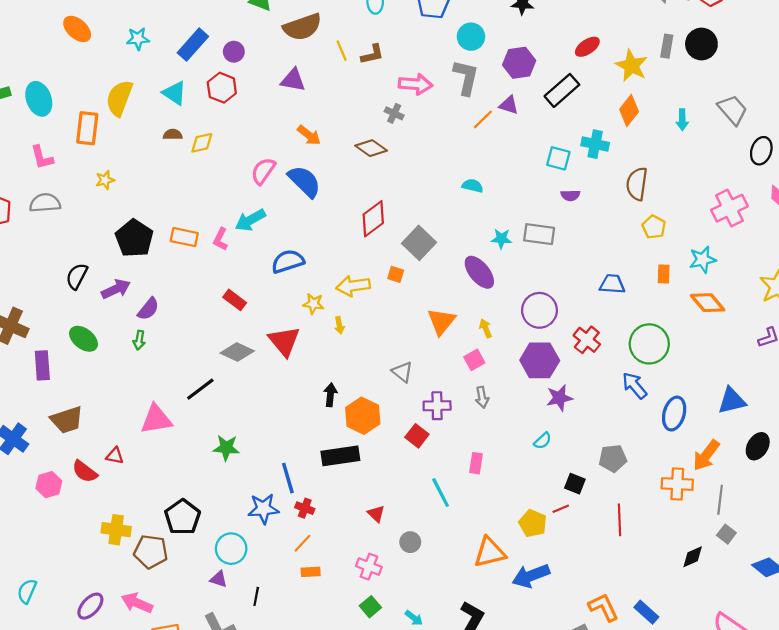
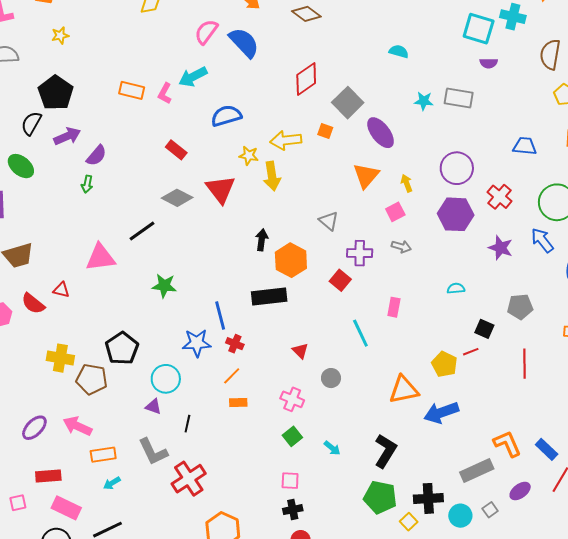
cyan square: (558, 158) -> (479, 29), size x1.4
black pentagon: (134, 238) -> (56, 93), moved
purple ellipse: (479, 272) -> (381, 133), moved
yellow arrow: (339, 325) -> (272, 176), size x1.8
green ellipse: (84, 339) -> (21, 166), moved
gray arrow: (482, 397) -> (401, 247), turned -66
purple star: (559, 398) -> (501, 248), moved, turned 30
cyan semicircle: (543, 441) -> (456, 288), turned -144

